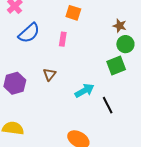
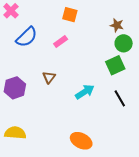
pink rectangle: (63, 39) -> (61, 41), turned 48
black line: (108, 105) -> (120, 98), moved

